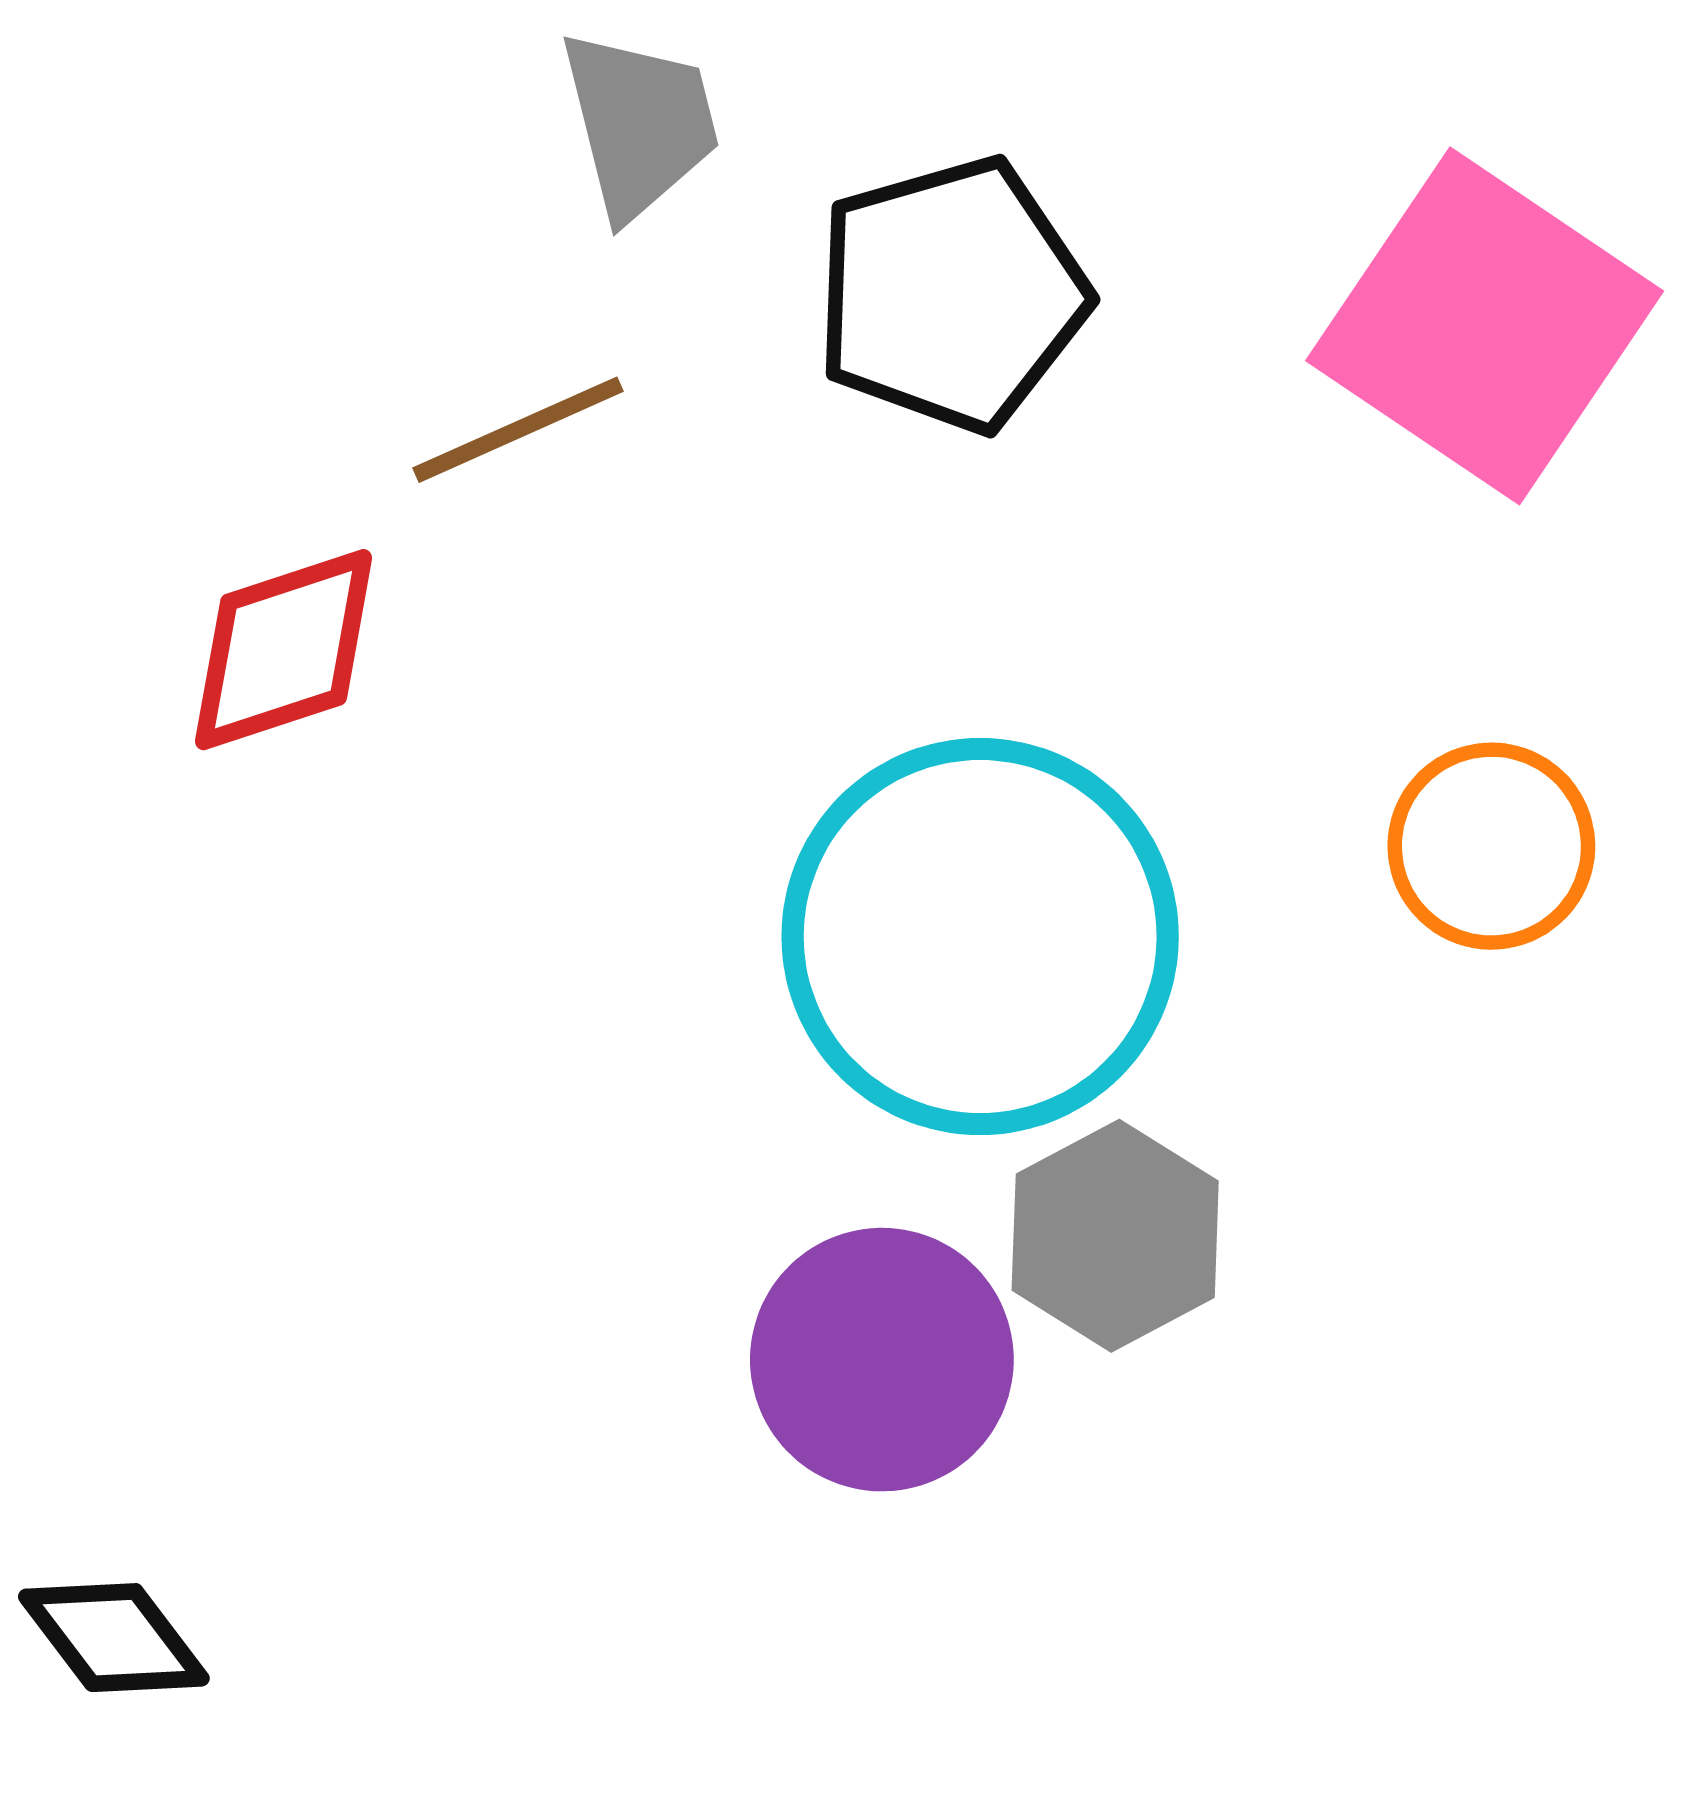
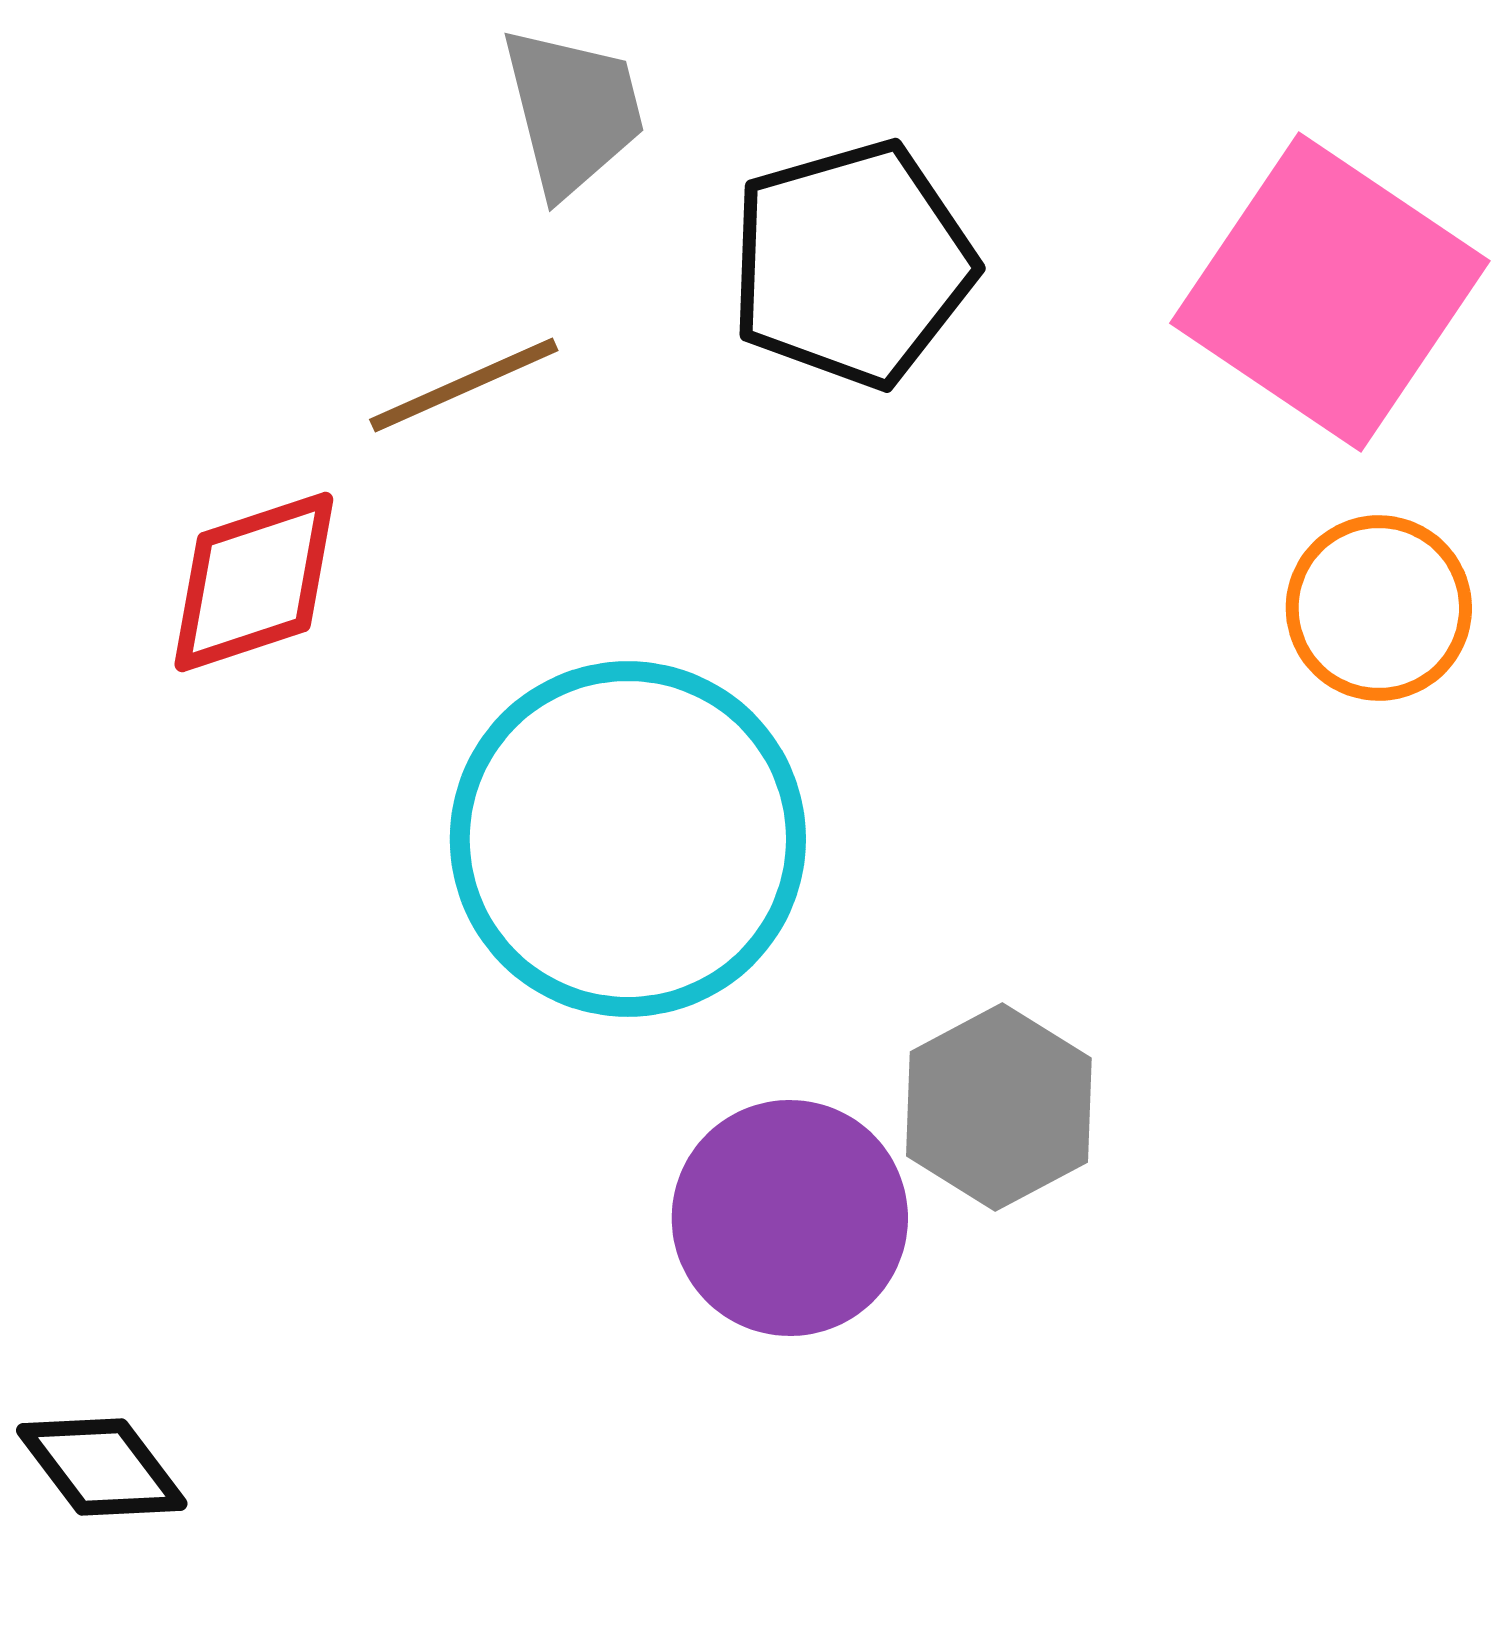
orange circle: (1491, 846) -> (1379, 608), moved
cyan circle: (980, 937) -> (628, 839), moved

